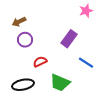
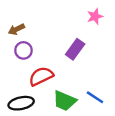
red semicircle: (40, 62) -> (41, 76), size x1.5
blue line: (86, 63) -> (95, 97), moved

